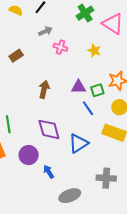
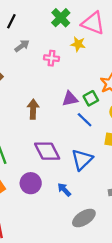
pink cross: (60, 47) -> (51, 58), moved
yellow star: (94, 51) -> (78, 44), moved
blue arrow: (49, 172) -> (64, 190), moved

